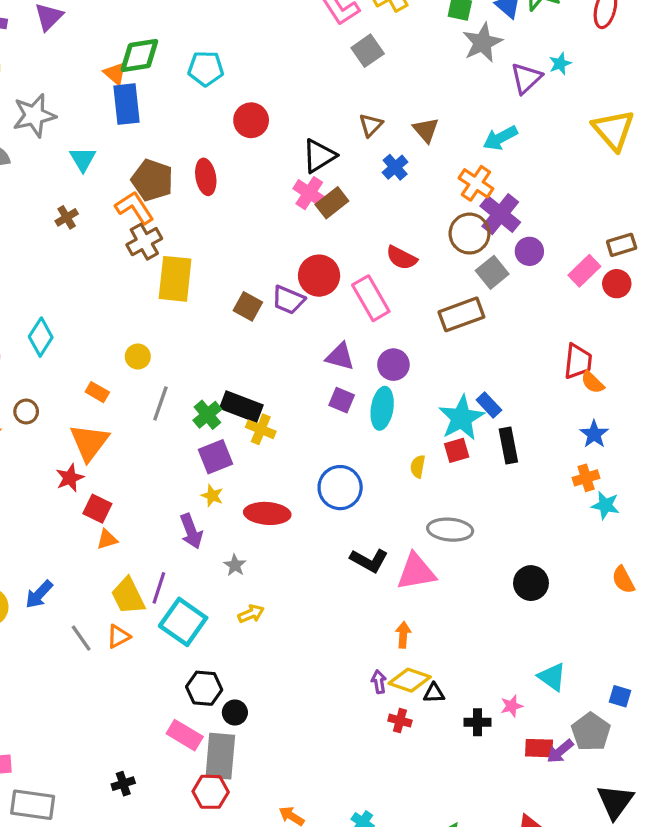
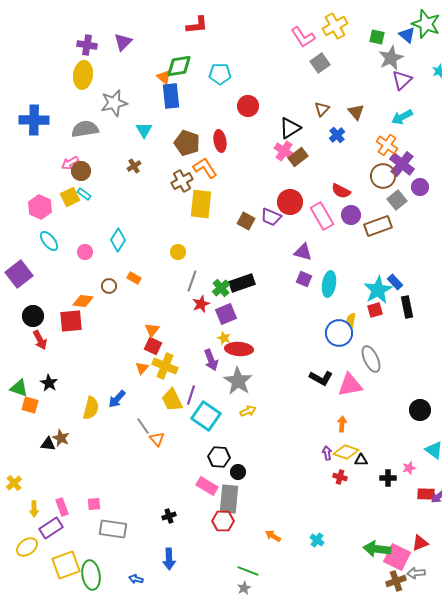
purple triangle: (526, 78) -> (402, 80), moved
orange L-shape: (135, 208) -> (205, 168), moved
purple circle: (393, 365) -> (351, 215), moved
orange rectangle: (97, 392) -> (134, 278), moved
black rectangle: (241, 407) -> (242, 283), turned -40
yellow cross: (261, 429) -> (165, 366), moved, size x1.4
orange triangle: (89, 442) -> (152, 330), moved, size x0.6
red star: (70, 478) -> (201, 304), moved
blue circle: (340, 488) -> (339, 333), moved
red ellipse: (267, 513) -> (239, 349), moved
gray ellipse: (450, 530) -> (371, 359), turned 60
orange triangle: (107, 539) -> (142, 368), moved, turned -32
gray star: (235, 565) -> (238, 381), size x2.0
black circle: (531, 583) -> (420, 410), moved
orange triangle: (118, 636) -> (157, 439), moved, turned -42

